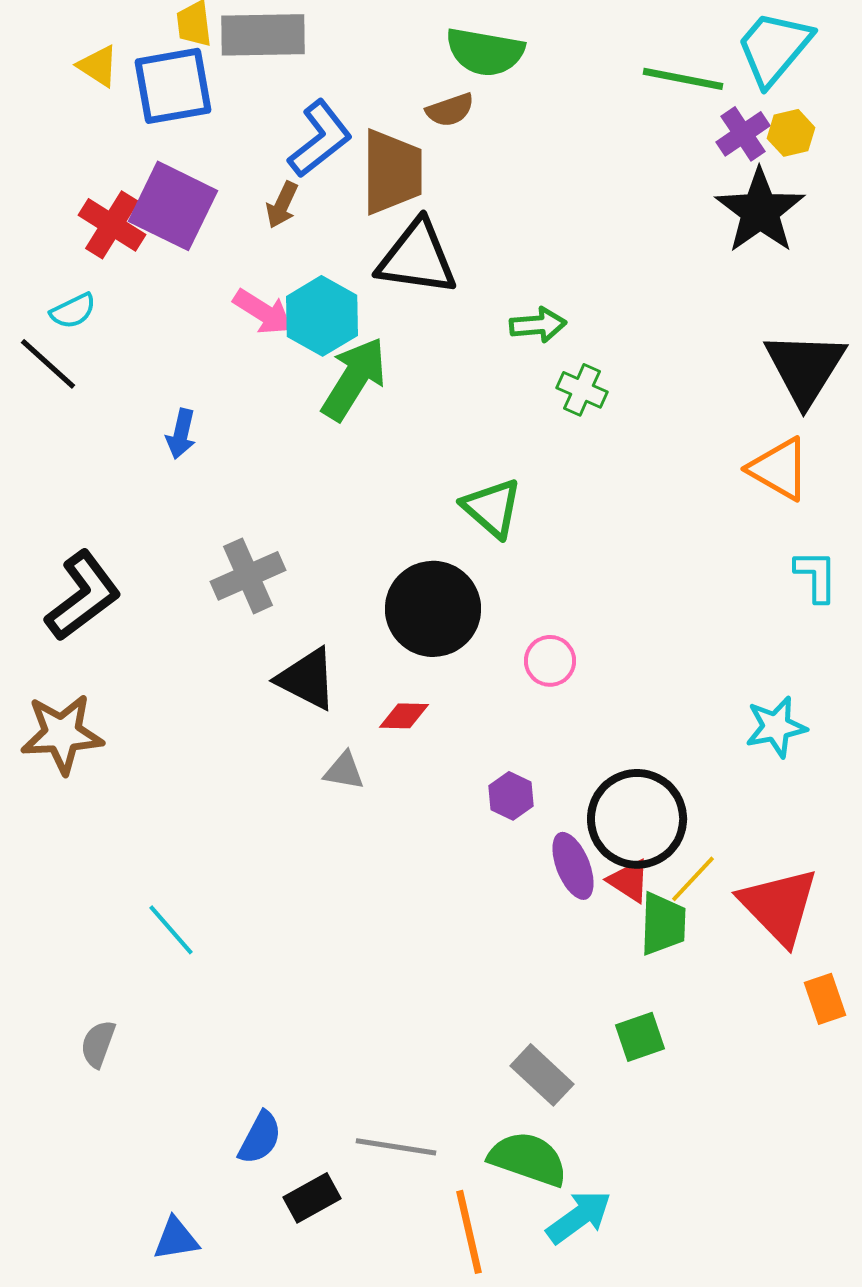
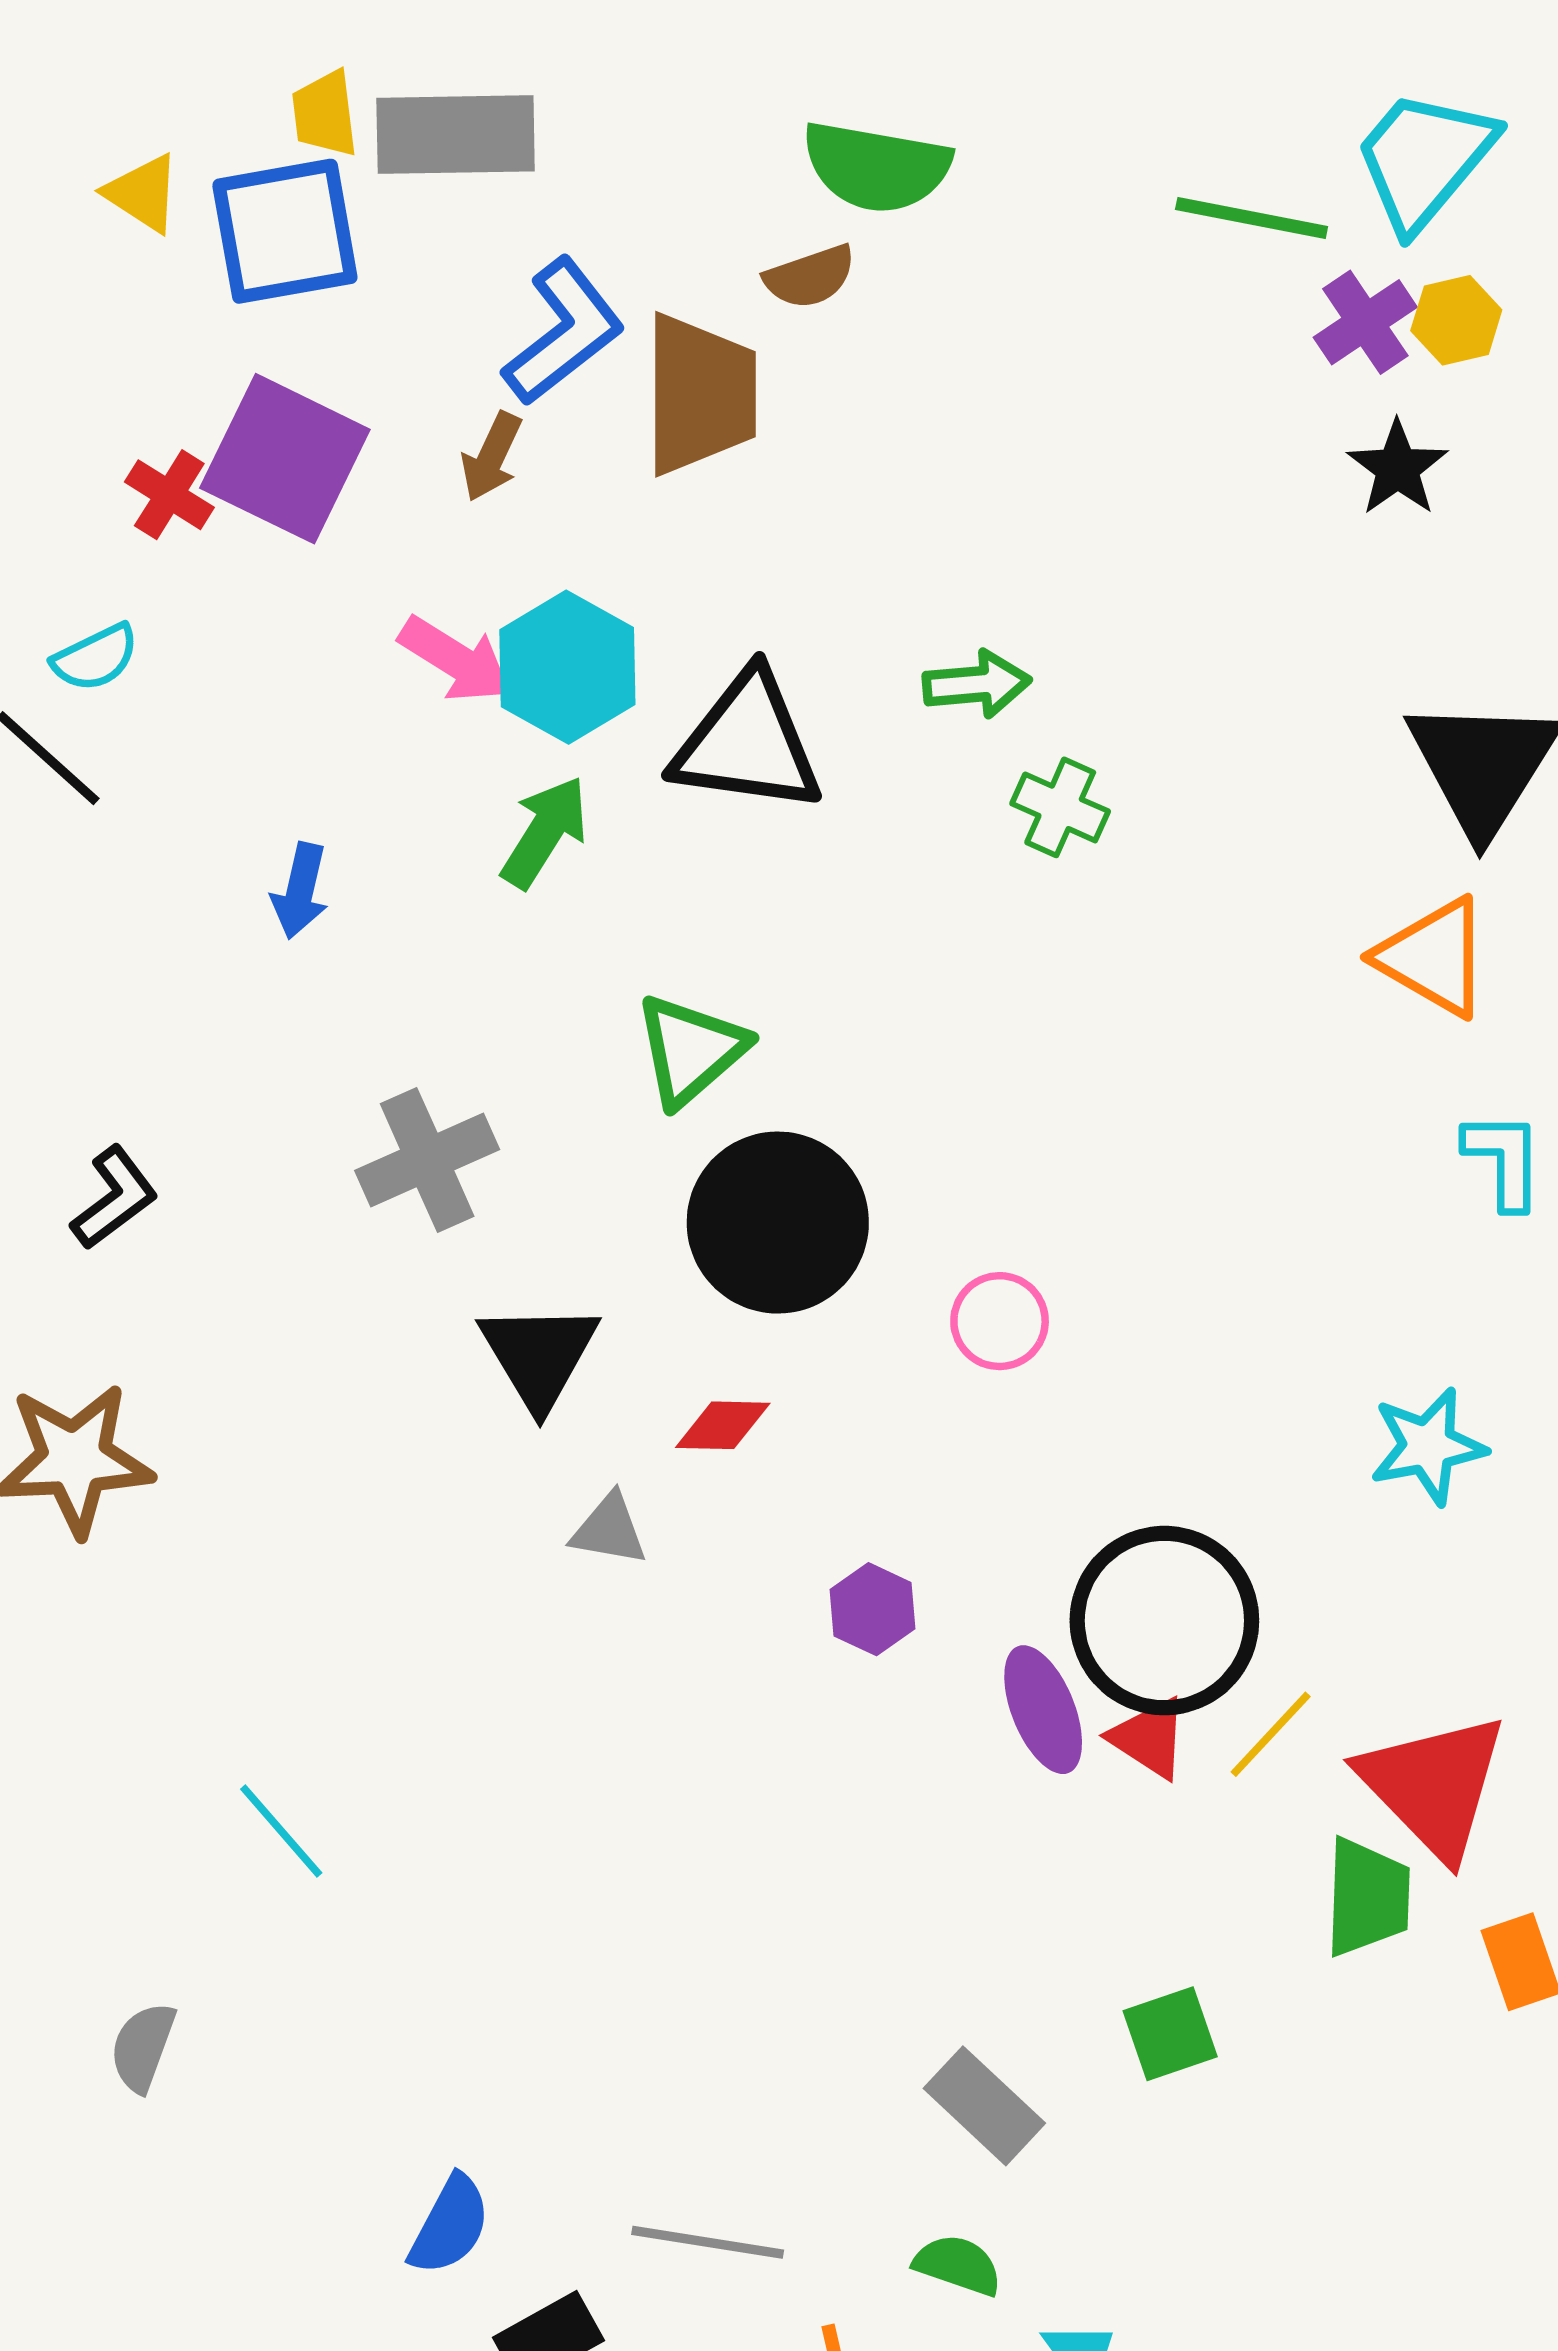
black star: (760, 211) -> (1398, 468), size x0.6
red cross: (112, 225) -> (169, 495), size x0.7
black triangle: (417, 258) -> (747, 743), moved
green arrow: (354, 379) -> (545, 832), moved, size x0.7
green triangle: (492, 508) -> (691, 1050), moved, turned 38
black L-shape: (83, 596) -> (114, 1198), size x0.6
black triangle: (307, 679) -> (539, 1355), turned 32
purple hexagon: (511, 796) -> (873, 1609), moved
green trapezoid: (663, 924) -> (1367, 1897), moved
green semicircle: (528, 1159) -> (958, 2265), size x0.6

